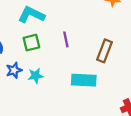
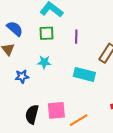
blue star: (14, 70) -> (22, 76), moved

